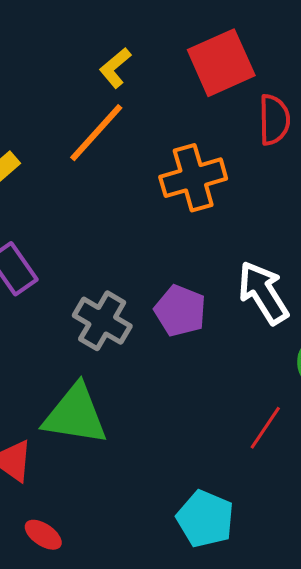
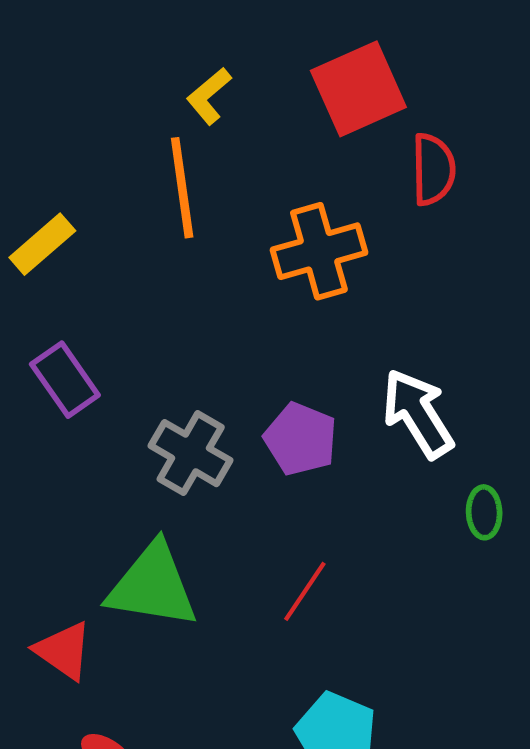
orange line: (96, 133) -> (182, 188), turned -50
red line: (265, 428) -> (305, 591), moved

